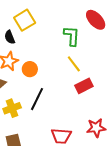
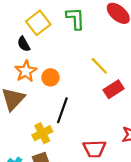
green L-shape: (72, 36) -> (75, 18), moved
yellow cross: (12, 108) -> (42, 133), moved

